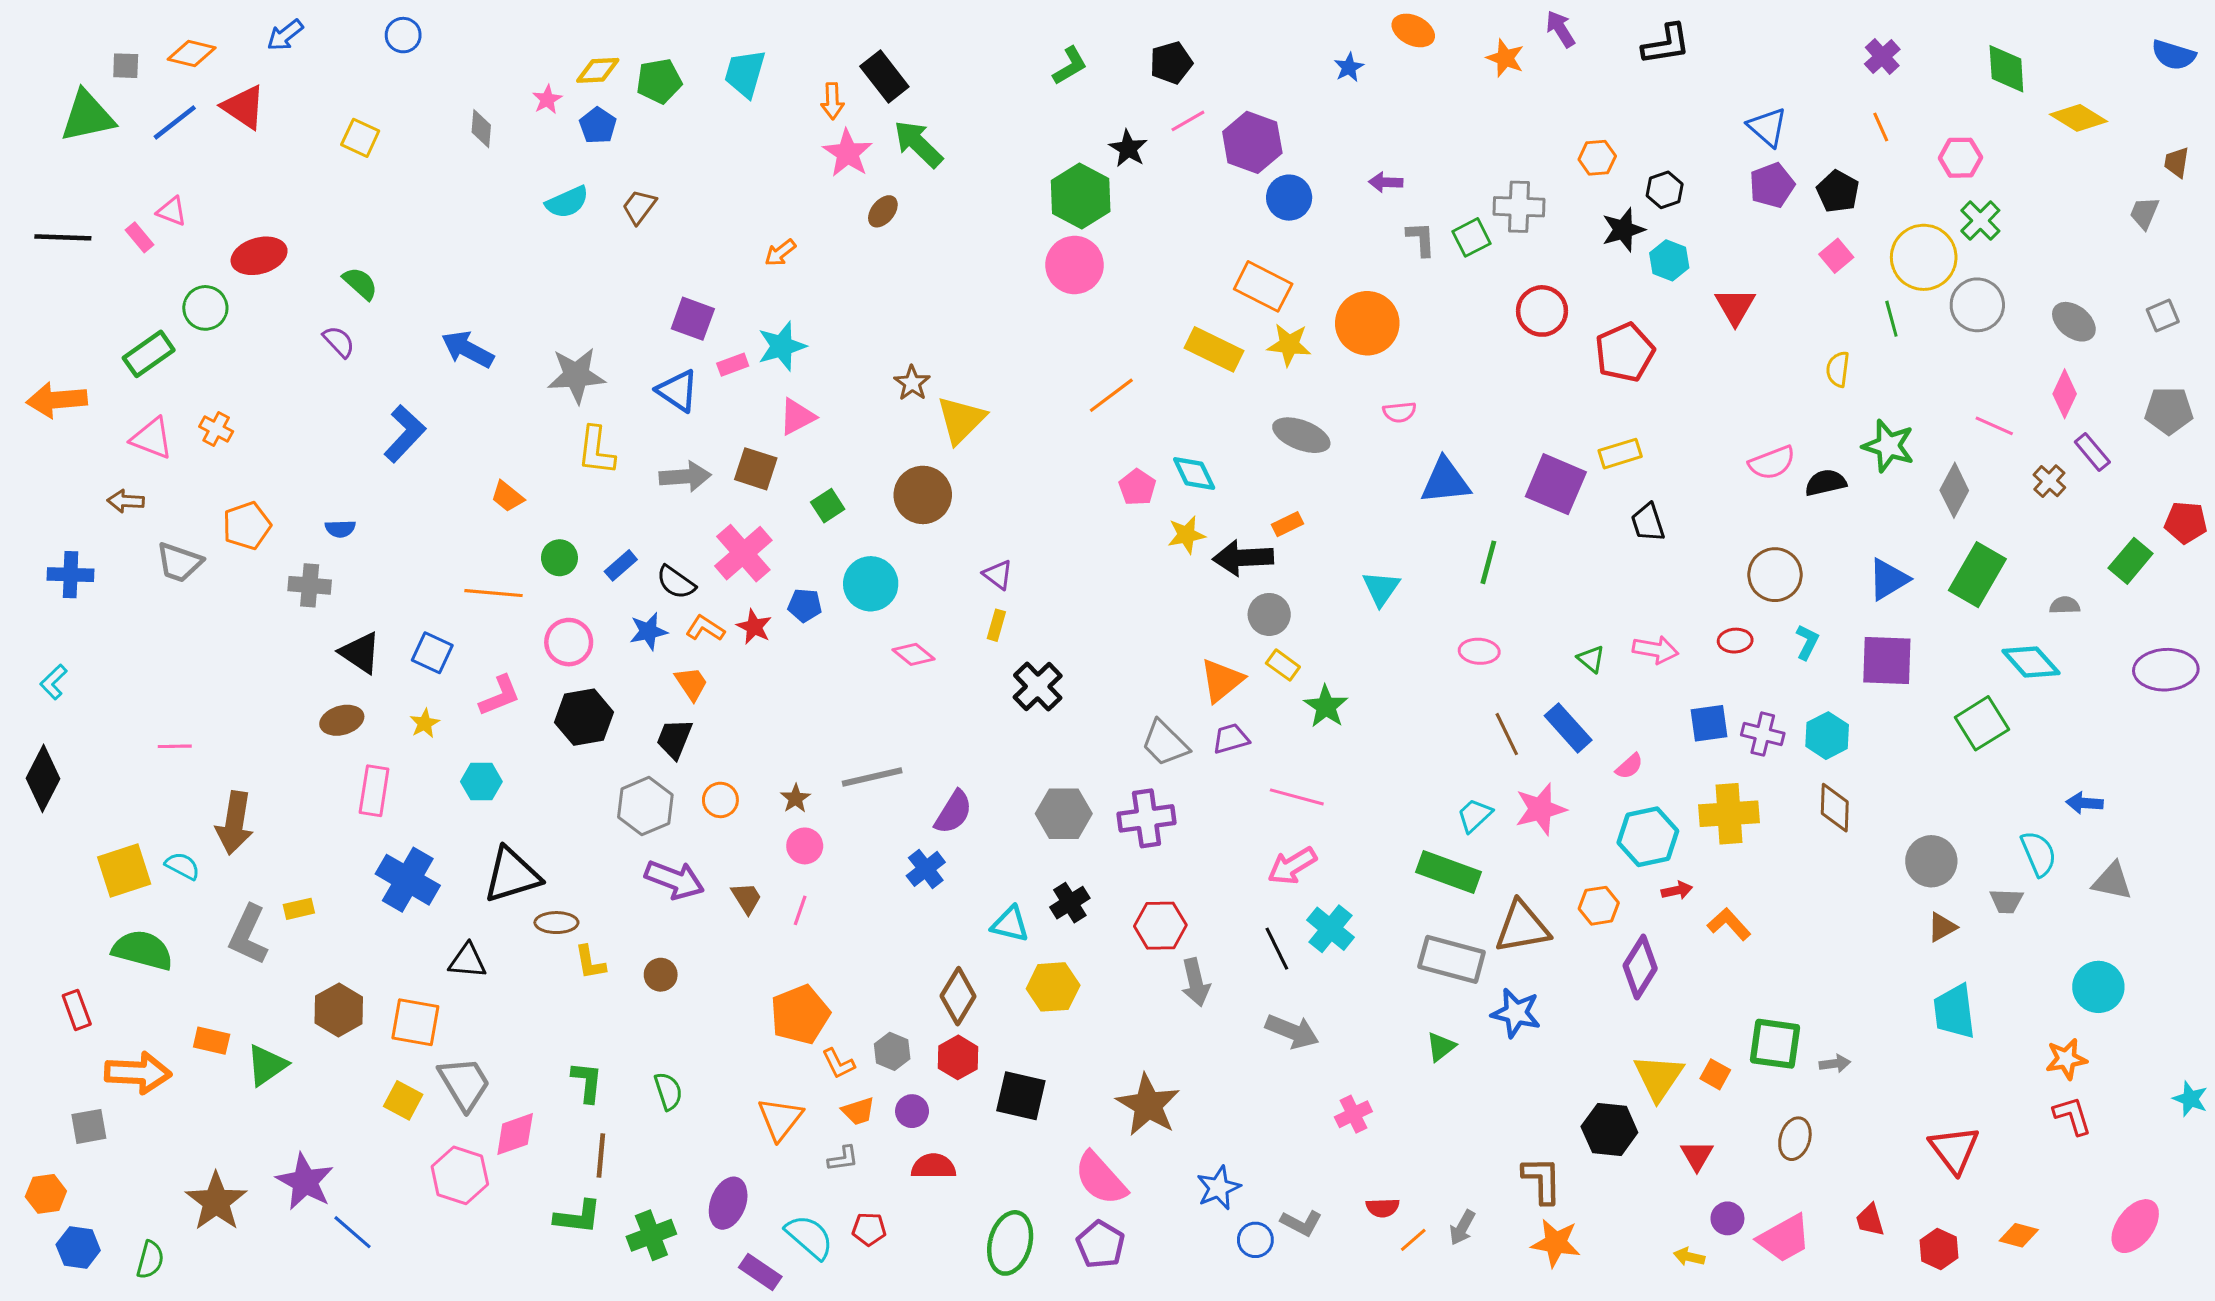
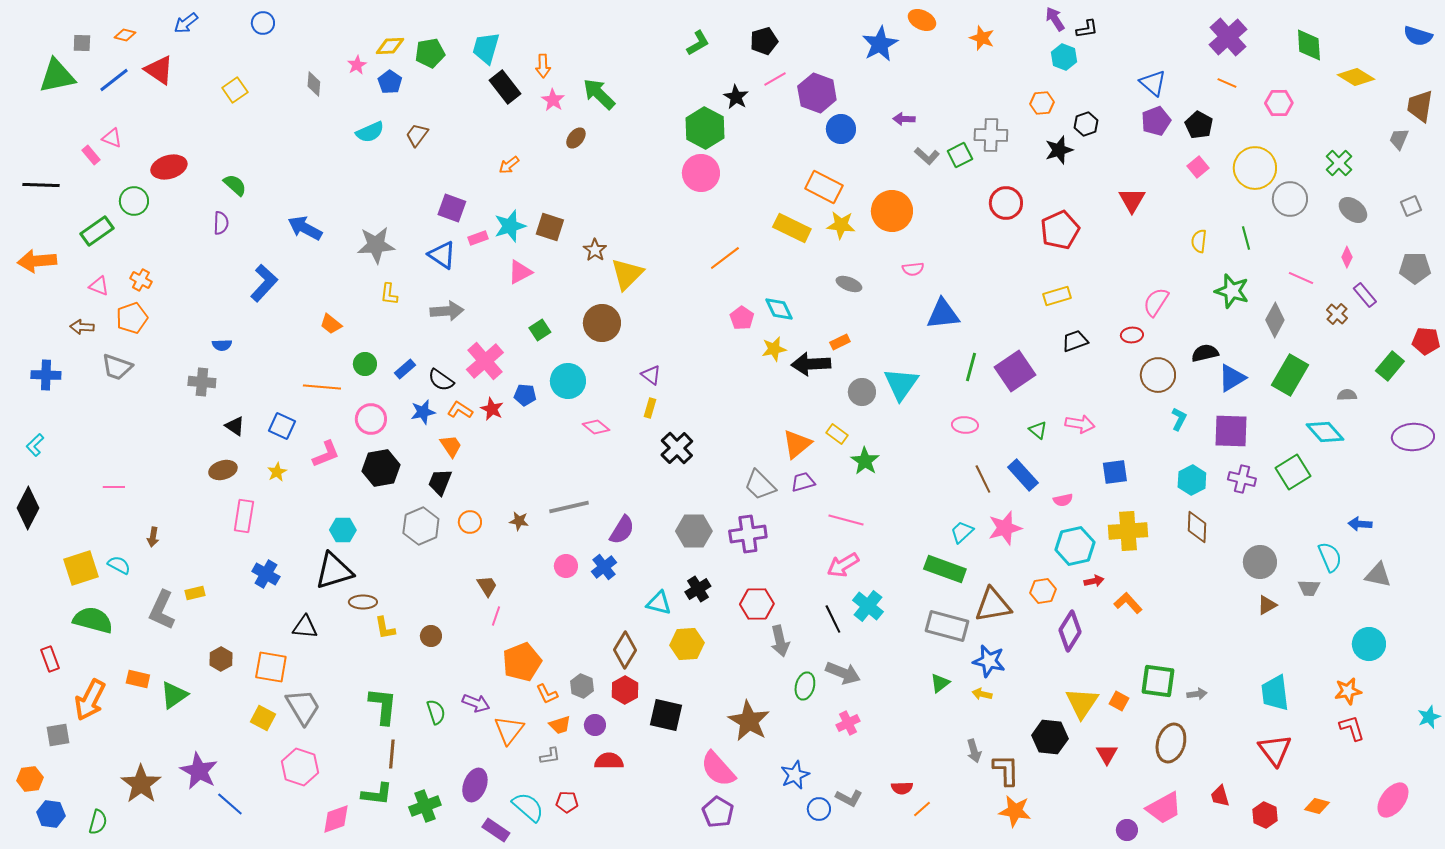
purple arrow: (1560, 29) -> (1055, 19), moved
black L-shape: (1666, 44) -> (1087, 29), size x0.7
orange diamond: (192, 53) -> (125, 35), size x0.7
purple cross: (1882, 57) -> (1228, 37), size x1.6
blue star: (1349, 67) -> (880, 44), size x1.8
black rectangle: (884, 76) -> (505, 87), moved
orange line: (1881, 127) -> (1227, 83), turned -42
yellow square: (360, 138) -> (235, 90), turned 30
pink star: (848, 153) -> (553, 100), size x0.7
brown trapezoid: (2177, 162) -> (1420, 106), size x1.6
green cross: (1980, 221) -> (1339, 163), moved
black line: (63, 237) -> (41, 185), moved
gray L-shape: (1421, 239) -> (927, 156), turned 135
cyan hexagon: (1669, 260) -> (1064, 57), moved
green line: (1891, 319) -> (1246, 238), moved
purple semicircle: (339, 342) -> (221, 223), turned 45
pink diamond: (2065, 394) -> (1347, 257), size x0.7
gray ellipse: (1301, 435) -> (849, 284), size x0.7
pink triangle: (152, 438) -> (99, 286), size x0.7
yellow L-shape: (596, 450) -> (389, 294), size x0.7
pink semicircle: (1772, 463) -> (1156, 302), turned 144
brown square: (756, 469) -> (550, 227), moved
black semicircle: (1826, 483) -> (1205, 353), moved
purple square: (1556, 484) -> (1015, 371), moved, turned 33
black trapezoid: (1648, 523) -> (1075, 341), turned 88
orange pentagon: (247, 526) -> (132, 318), moved
cyan triangle: (1381, 588) -> (901, 384), size x1.4
gray circle: (1269, 614) -> (862, 392), moved
red ellipse: (1735, 641) -> (1132, 335), moved
black triangle: (360, 653) -> (235, 426), size x0.7
purple cross: (1763, 734) -> (1242, 479), moved
pink semicircle: (1629, 766) -> (1063, 500), turned 30
cyan hexagon: (481, 782) -> (343, 530), moved
brown star: (796, 798) -> (519, 521), turned -30
brown arrow: (235, 823) -> (153, 537), size x0.5
pink circle: (805, 846) -> (566, 566), moved
blue cross: (408, 880) -> (266, 574), size x0.7
purple arrow: (674, 880) -> (476, 703), moved, size x0.7
pink line: (800, 910) -> (496, 616), moved
brown hexagon: (339, 1010) -> (221, 659), size x0.7
cyan trapezoid: (1954, 1011) -> (1275, 693), moved
orange arrow: (138, 1073) -> (90, 700), turned 114
green L-shape: (587, 1082) -> (383, 706), size x1.4
cyan star: (2190, 1099) -> (1429, 717), turned 30
pink cross: (1353, 1114) -> (848, 723), moved
pink diamond: (515, 1134) -> (336, 819), moved
brown ellipse: (1795, 1139) -> (1171, 743), size x1.4
purple circle: (1727, 1218) -> (1127, 830), moved
gray arrow: (1462, 1228) -> (974, 751), moved, turned -45
green ellipse: (1010, 1243) -> (805, 686), moved, size x0.7
yellow arrow: (1689, 1257) -> (982, 694), moved

